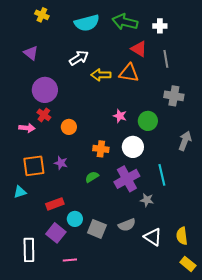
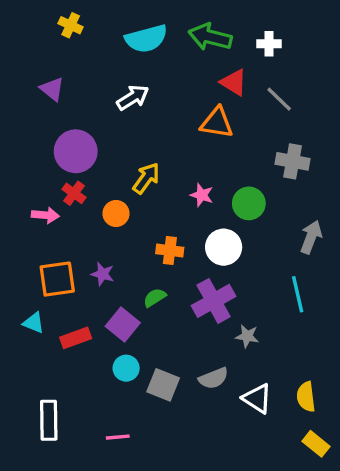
gray line: (166, 59) -> (279, 99), turned -36
yellow arrow: (101, 75) -> (146, 178), moved, turned 126
cyan line: (162, 175) -> (298, 294), moved
cyan triangle: (20, 192) -> (34, 323), turned 40
red rectangle: (55, 204) -> (76, 338), moved
purple square: (56, 233) -> (123, 324), moved

